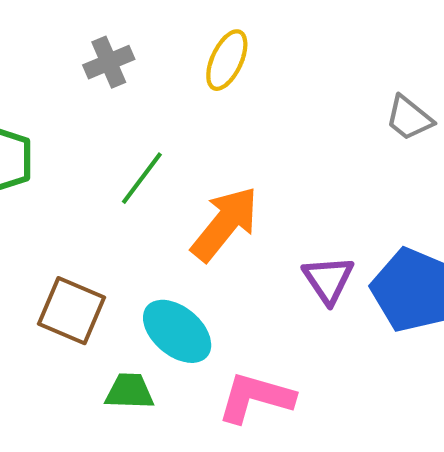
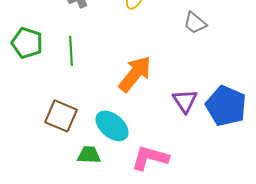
gray trapezoid: (409, 118) -> (195, 23), moved
green line: (142, 178) -> (71, 51), moved, turned -40

